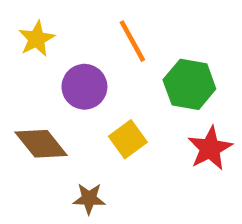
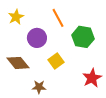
red star: (210, 148) -> (92, 78), moved

